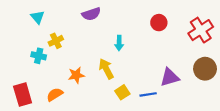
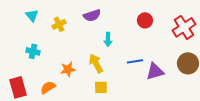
purple semicircle: (91, 14) -> (92, 15), moved
yellow cross: (56, 41) -> (59, 24), moved
yellow square: (122, 92) -> (101, 87), moved, turned 32
blue line: (148, 94) -> (135, 61), moved

